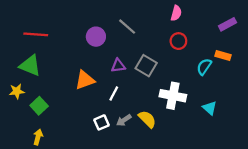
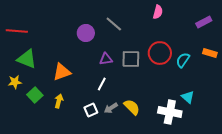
red line: (36, 34) -> (17, 31), moved
red circle: (178, 41) -> (160, 53), moved, size x1.5
orange rectangle: (223, 56) -> (210, 53), moved
gray square: (146, 66) -> (131, 59), turned -30
orange triangle: (85, 80) -> (62, 72), moved
white cross: (173, 96) -> (170, 112), moved
yellow arrow: (38, 137) -> (59, 101), moved

